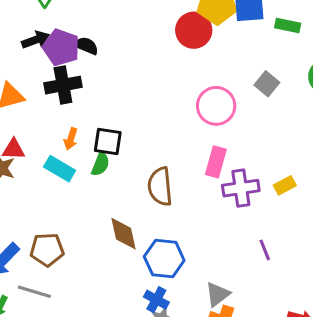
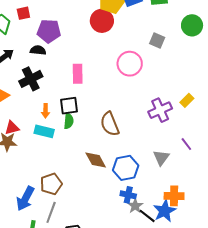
purple pentagon: (61, 47) -> (49, 31), moved
pink rectangle: (216, 162) -> (78, 74), moved
gray line: (34, 292) -> (51, 212), turned -70
gray triangle: (218, 294) -> (161, 158), moved

